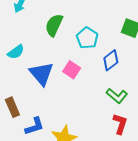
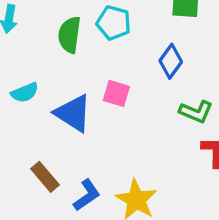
cyan pentagon: (87, 38) -> (114, 23), moved
cyan semicircle: (16, 52) -> (25, 93), turned 30

